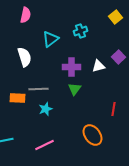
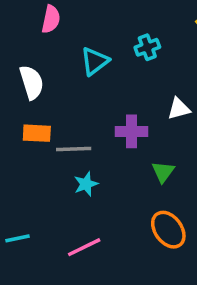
white semicircle: (24, 57) -> (32, 82), moved
purple cross: (72, 67) -> (131, 131), moved
green triangle: (74, 89) -> (163, 172), moved
orange rectangle: (18, 98) -> (37, 133), moved

